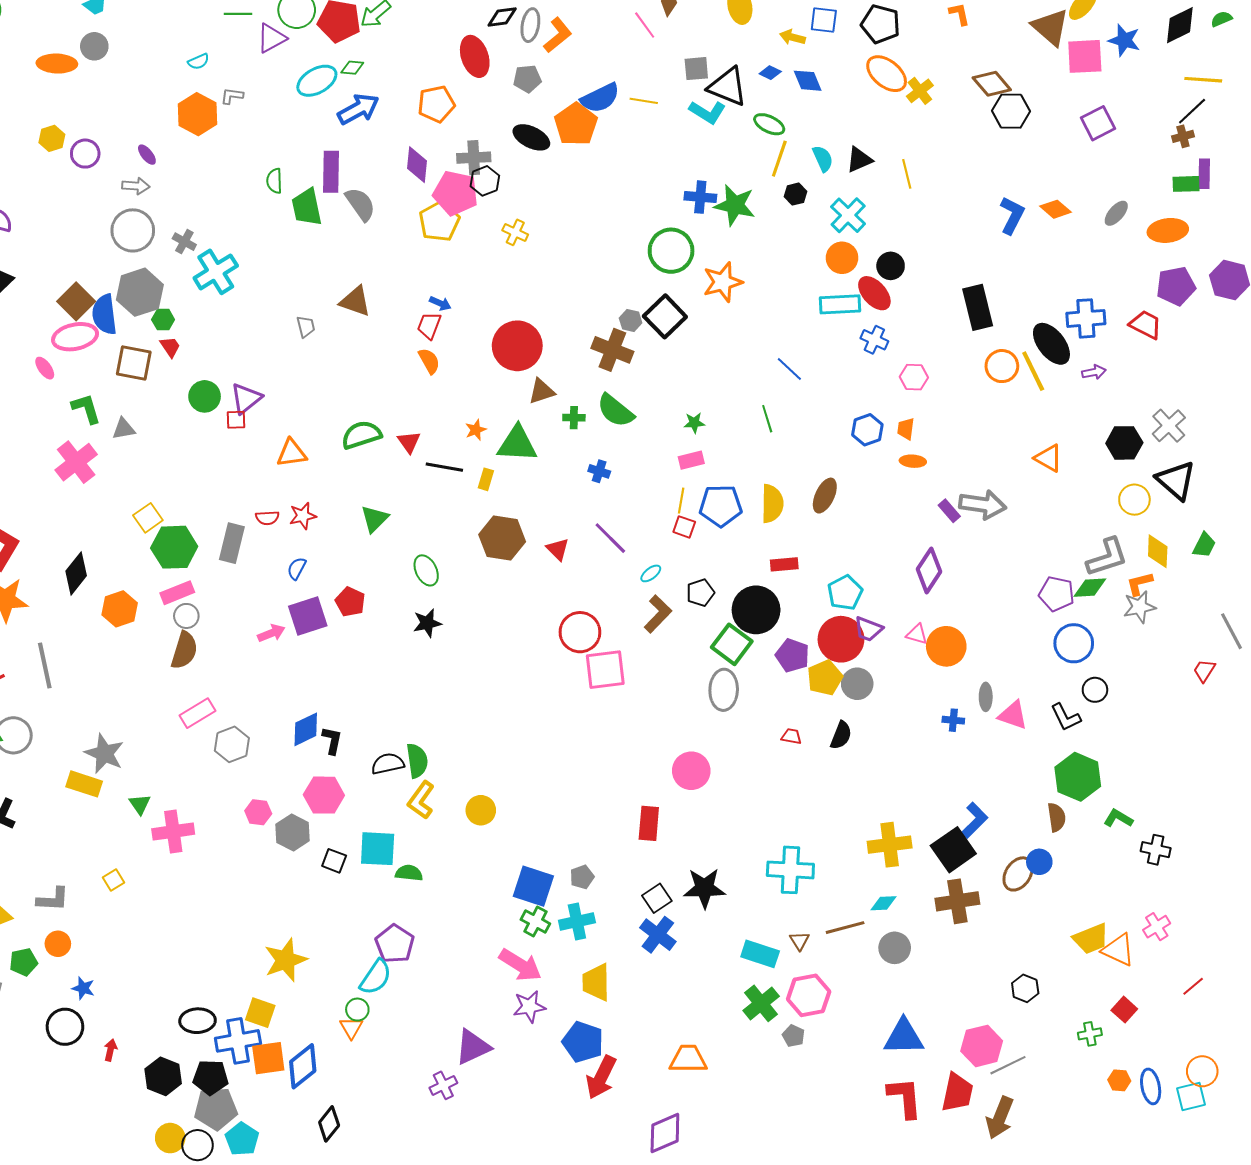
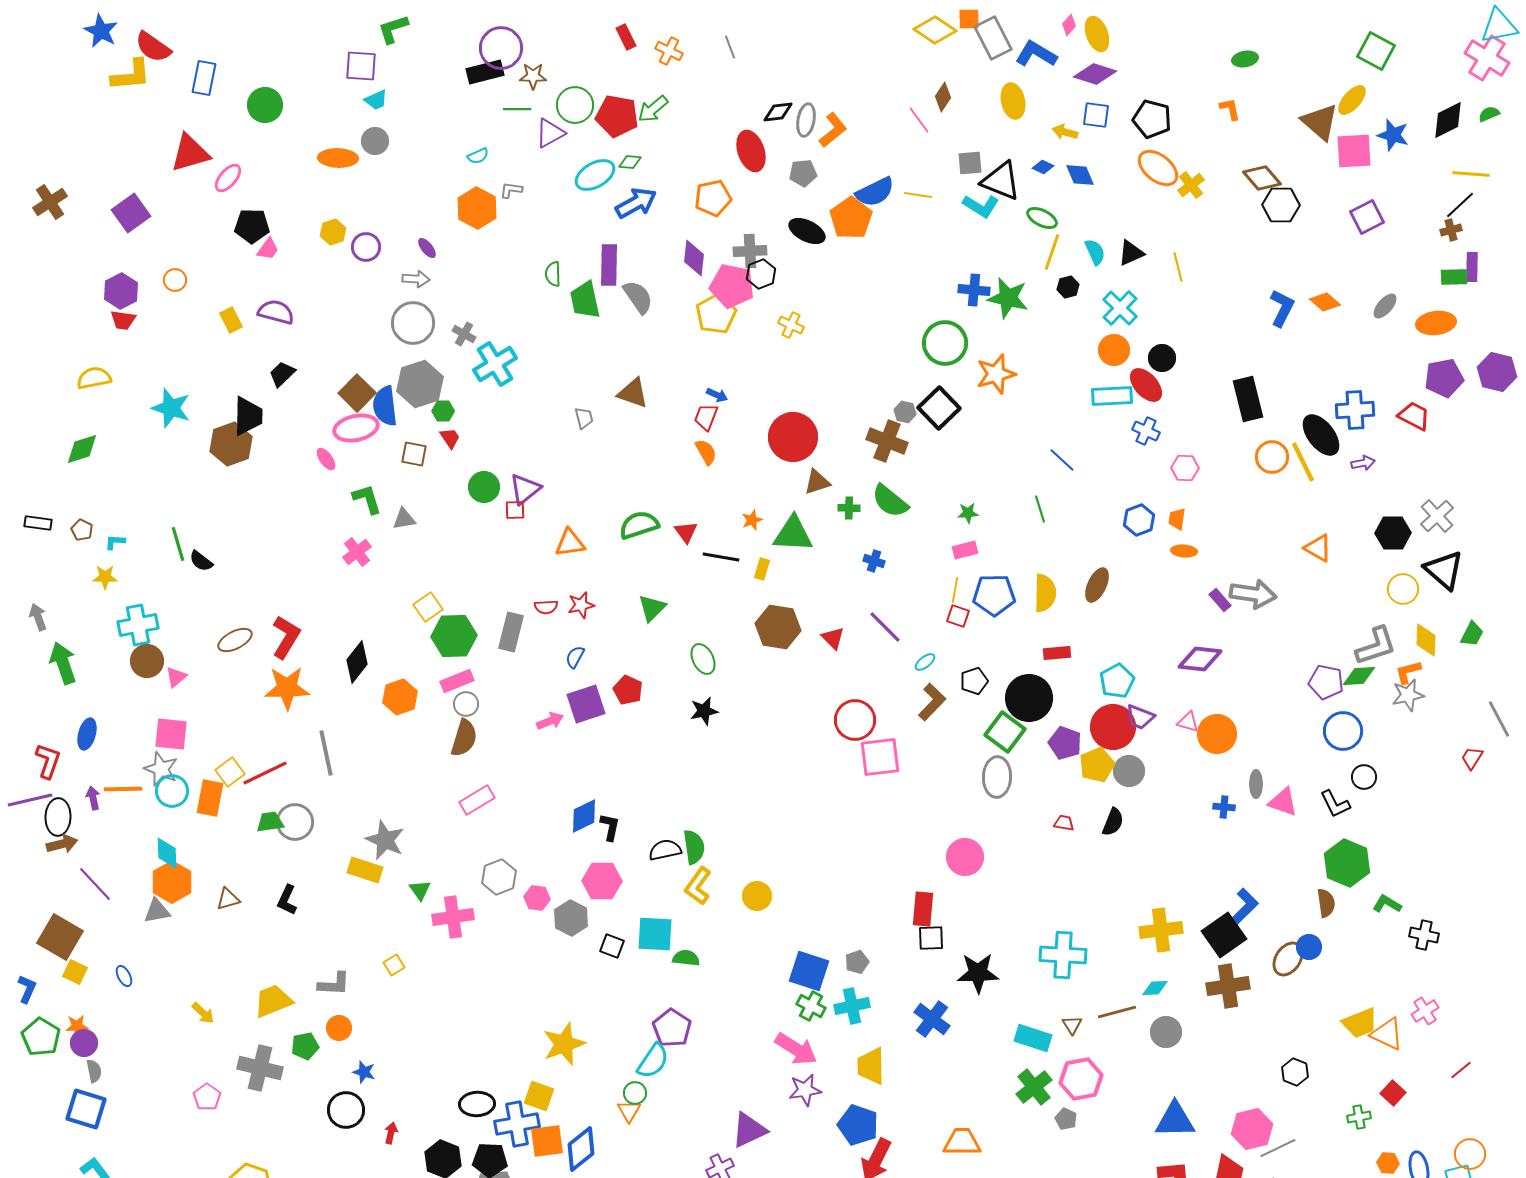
brown square: (134, 363) -> (414, 454), size x0.7
pink cross: (76, 462) -> (357, 552), size x0.7
purple diamond: (929, 570) -> (1200, 659), turned 63
gray hexagon: (232, 744) -> (499, 877), moved
black square: (657, 898) -> (931, 938), moved, turned 32

